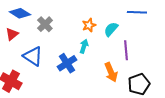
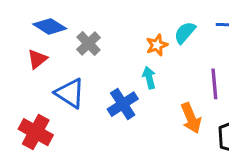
cyan semicircle: (111, 29) -> (185, 33), moved
cyan arrow: (84, 46) -> (149, 78), turned -32

